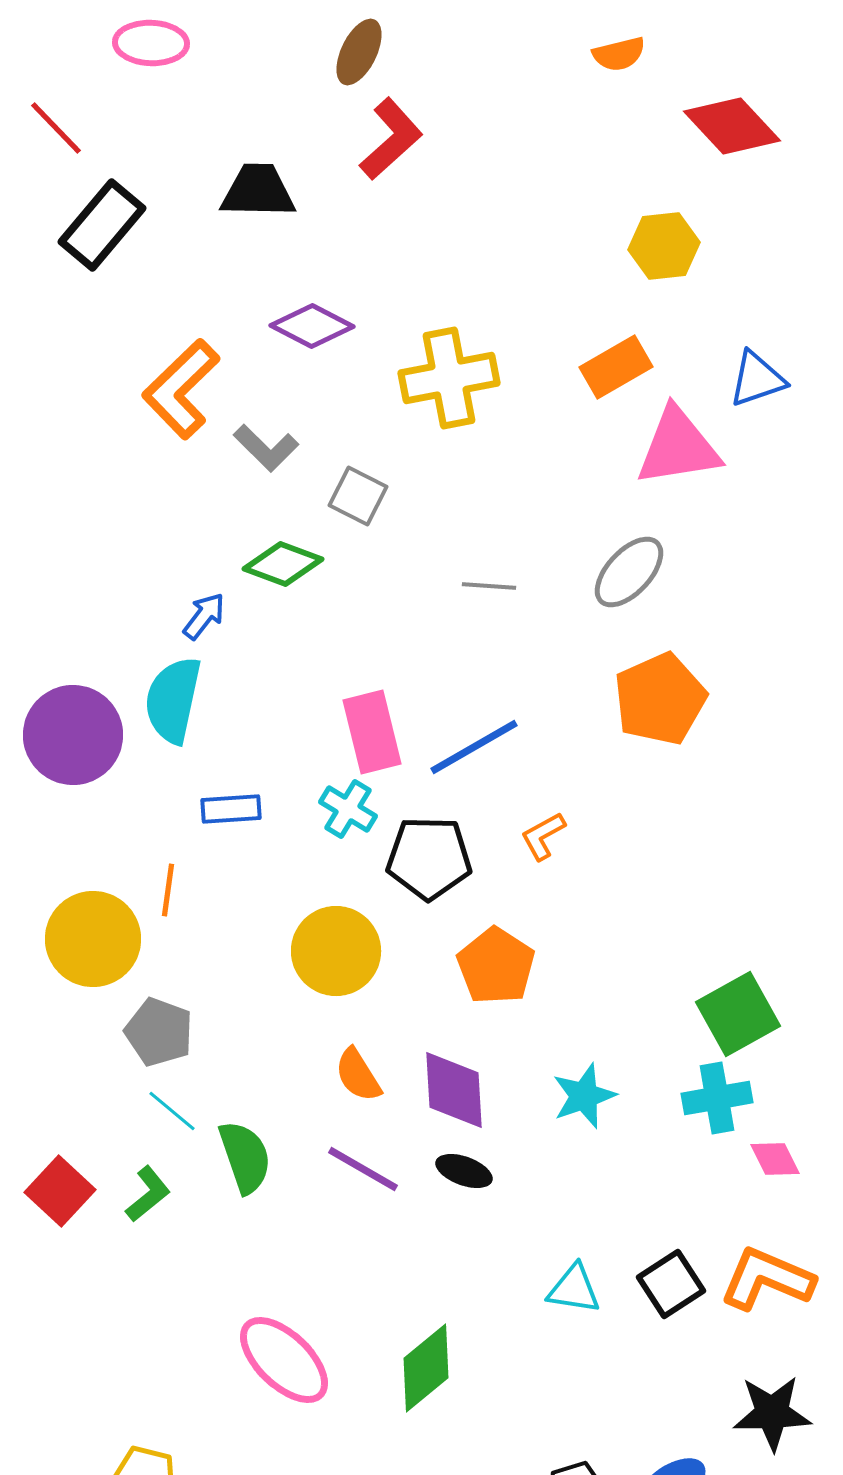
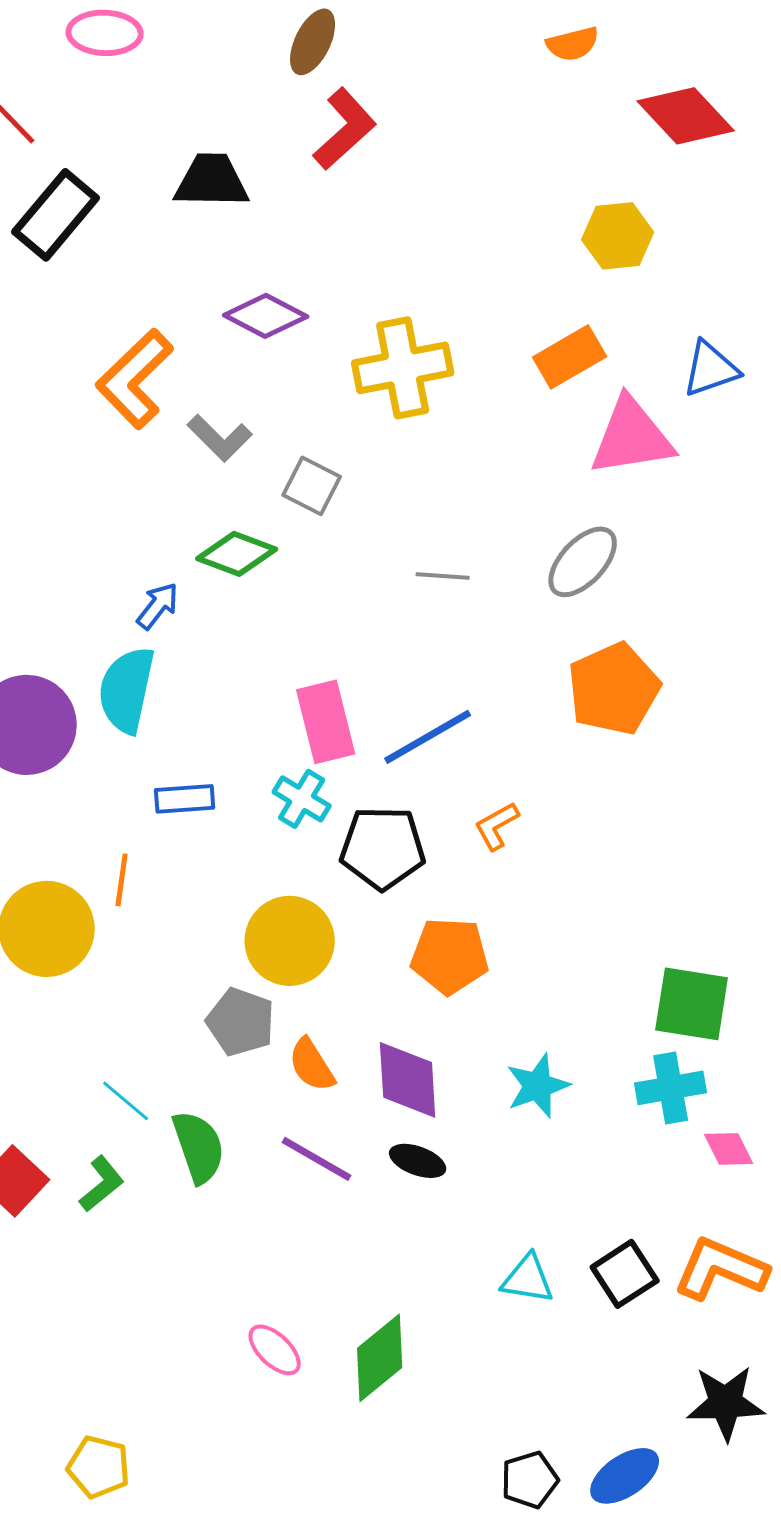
orange pentagon: (496, 966) -> (450, 956), turned -30
green square: (738, 1014) -> (692, 1004), turned 38
gray pentagon: (159, 1032) -> (241, 1022), moved
pink ellipse: (284, 1360) -> (275, 1350), moved, size x0.6

